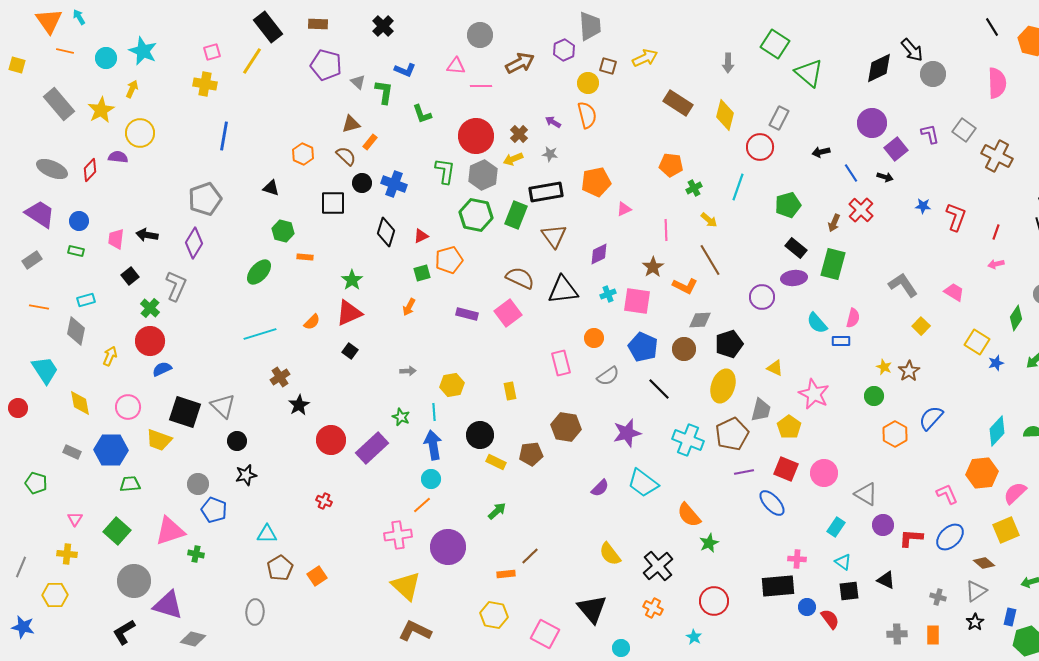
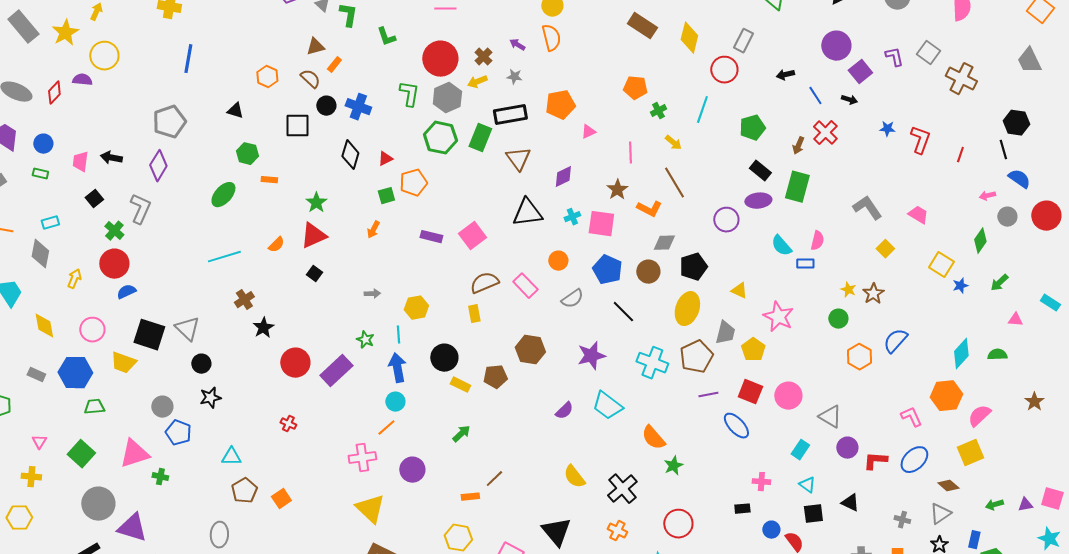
pink arrow: (996, 264) -> (987, 196), moved
brown semicircle: (520, 278) -> (484, 283), moved, turned -48
pink rectangle: (561, 363) -> (525, 286), turned -30
purple circle: (448, 547) -> (412, 470), size x0.7
black rectangle: (778, 586) -> (742, 509), size x0.5

